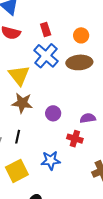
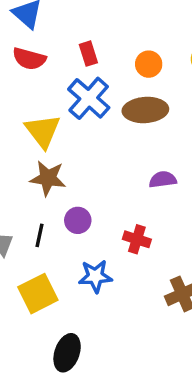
purple circle: (53, 113) -> (78, 220), moved
purple semicircle: (88, 118) -> (163, 180), moved

